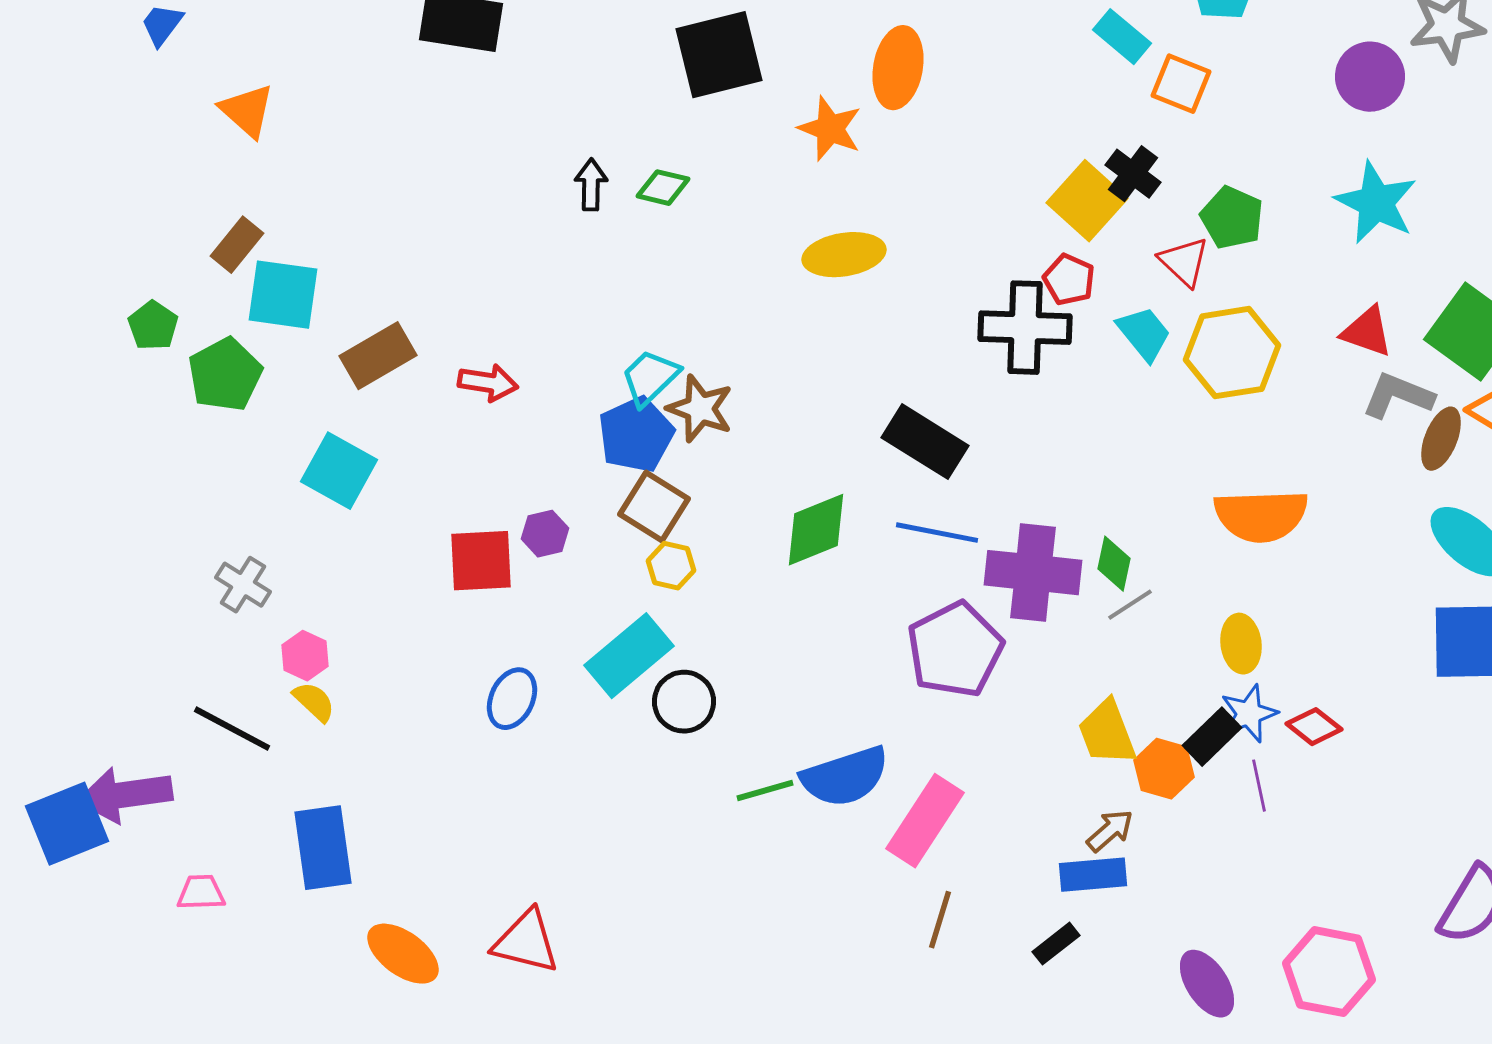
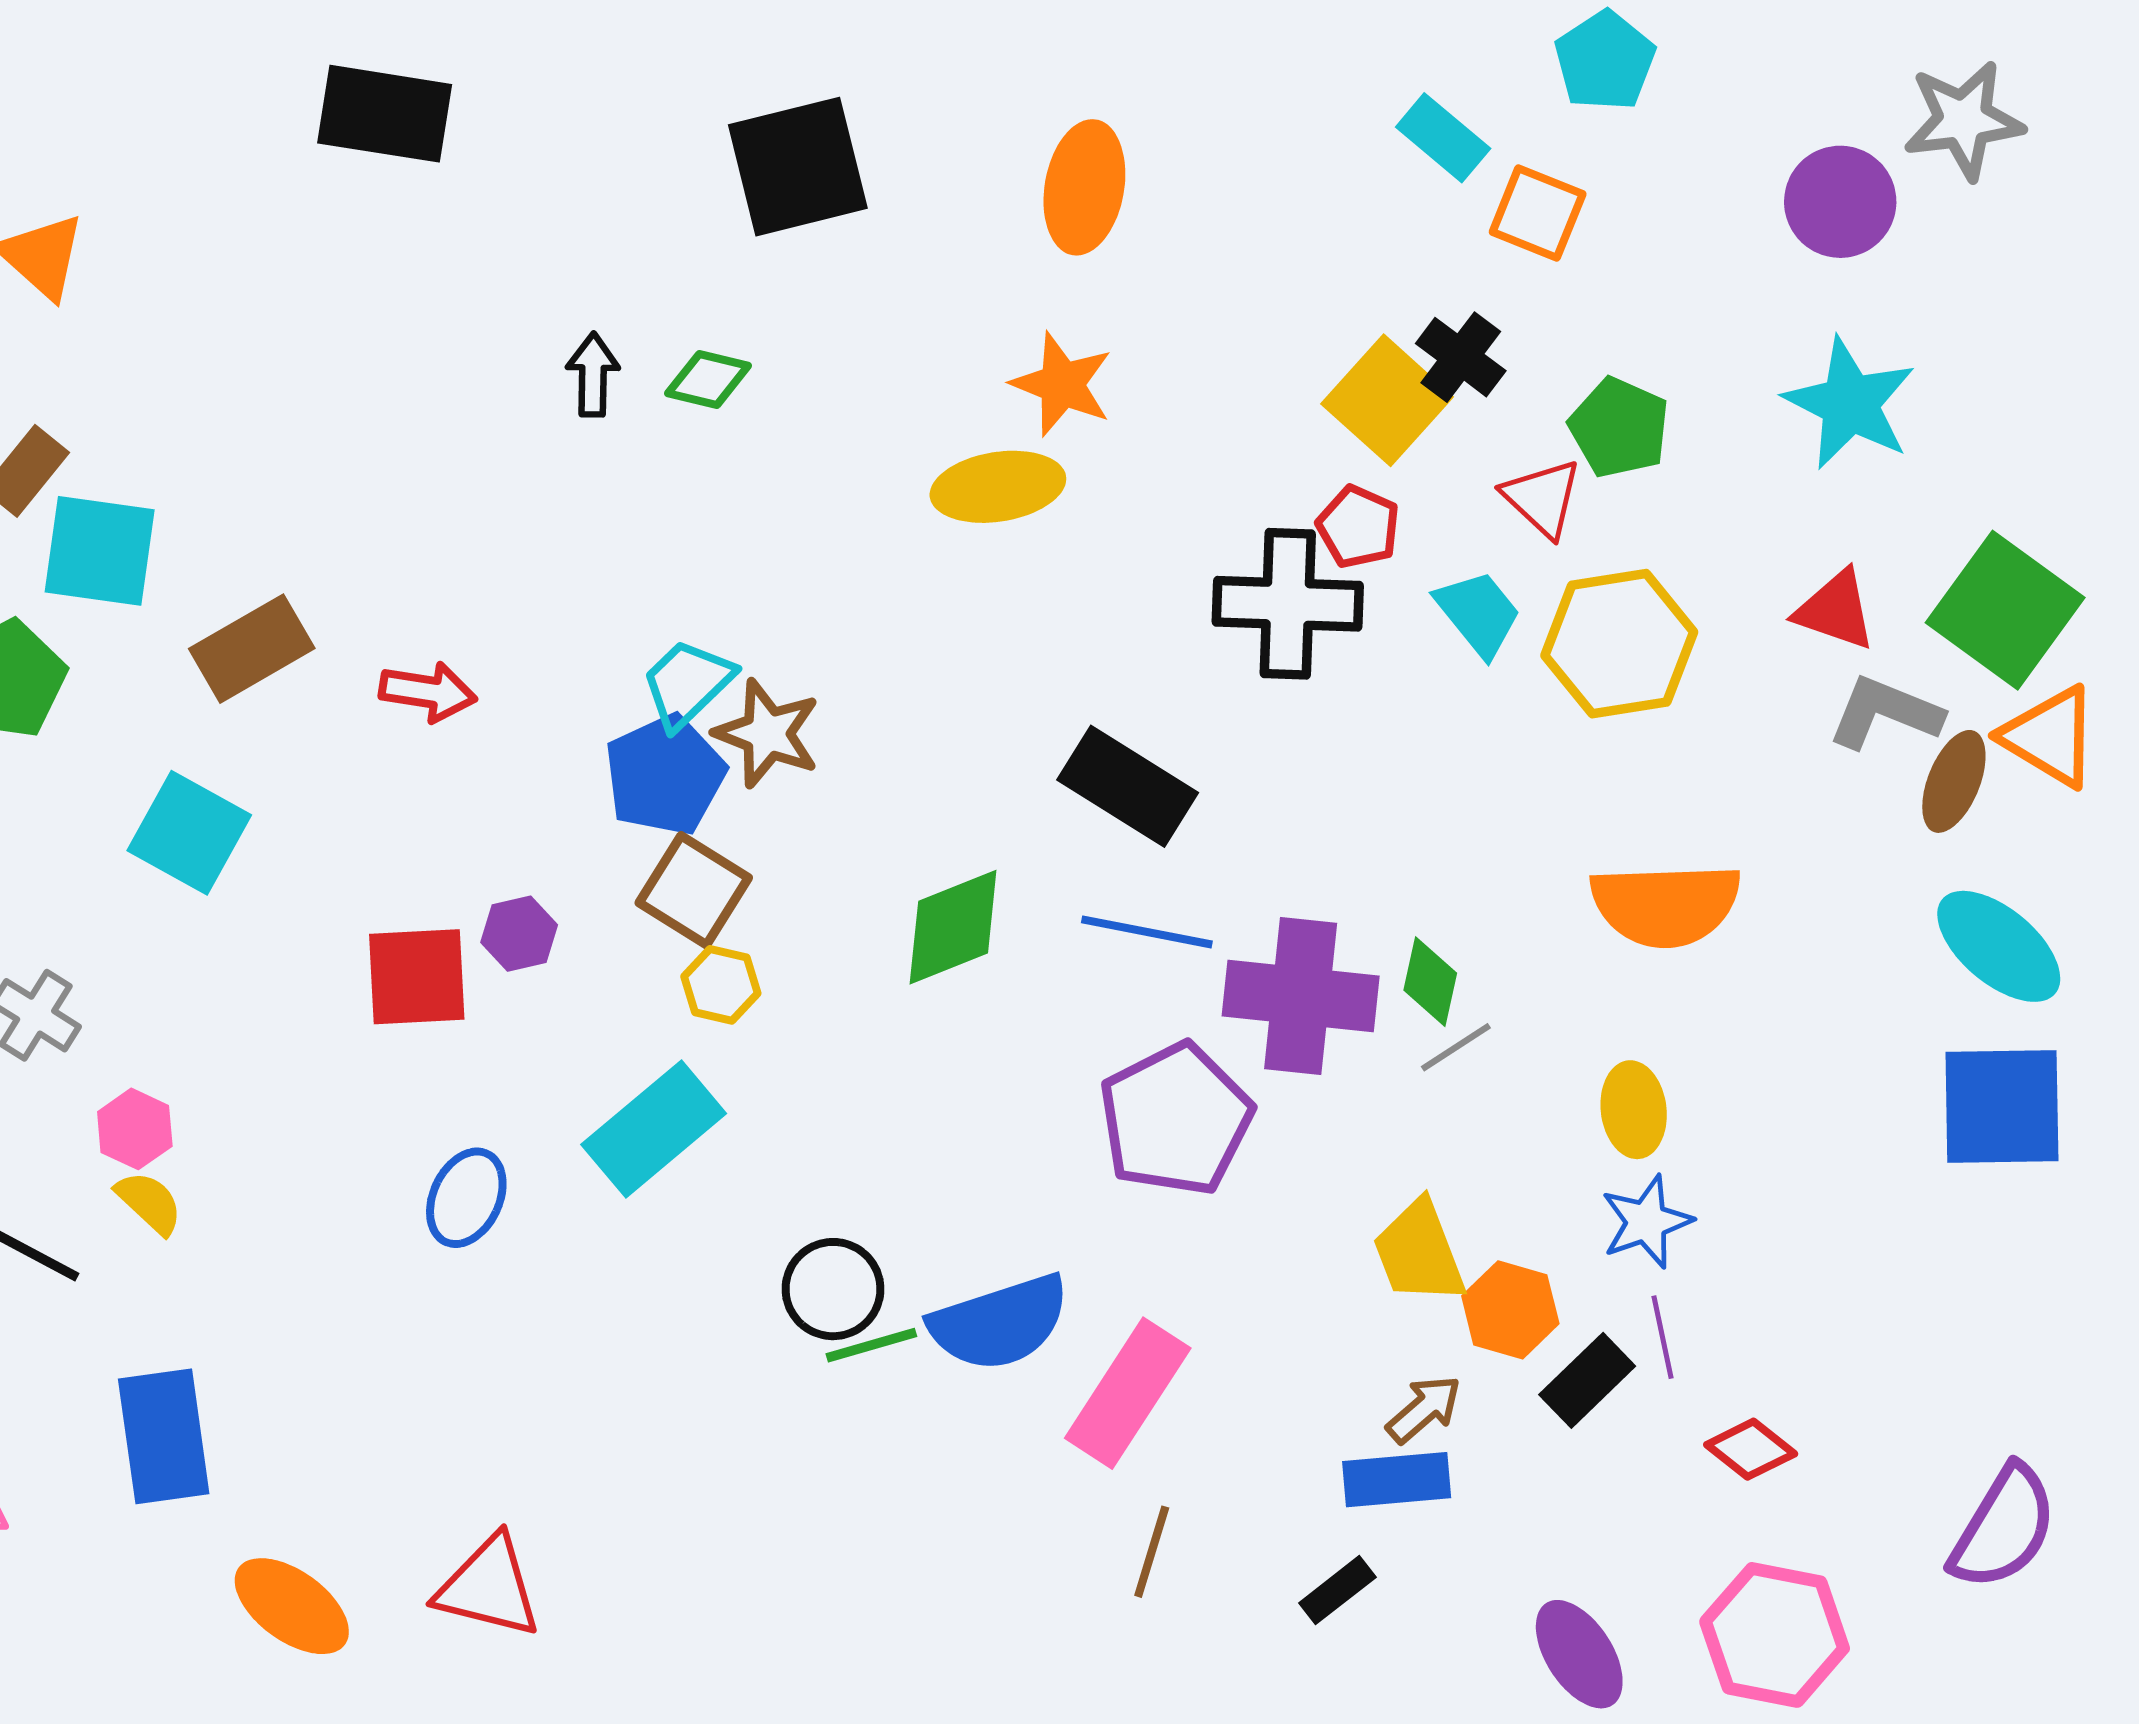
orange star: (830, 129) -> (1062, 384), moved
black circle: (684, 702) -> (833, 1289), moved
red diamond: (1314, 727) -> (1751, 1449), moved
black rectangle: (1212, 737) -> (1587, 1380), moved

